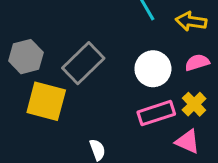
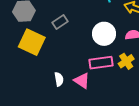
gray rectangle: (83, 63) -> (60, 22), size x0.6
pink triangle: (188, 142) -> (82, 81), moved

